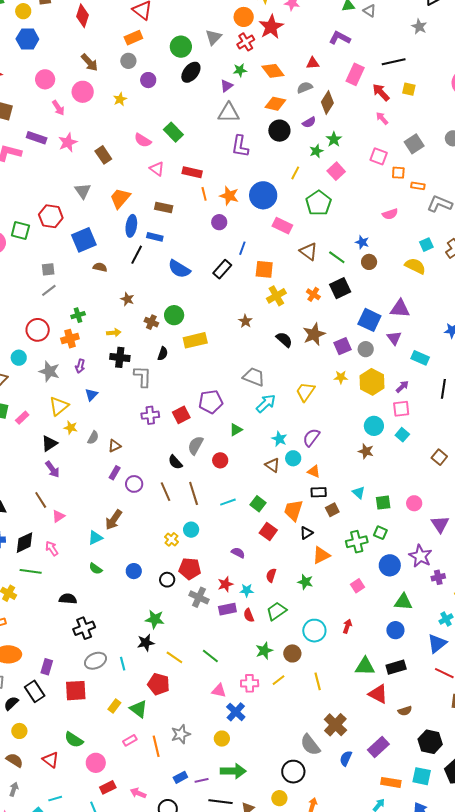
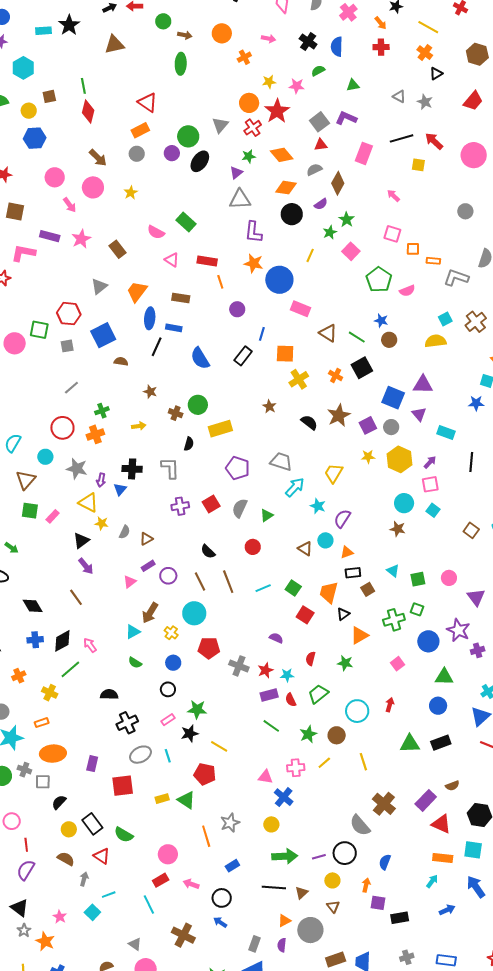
gray triangle: (370, 11) -> (399, 96), moved
purple circle: (148, 80) -> (172, 153), moved
red arrow: (381, 92) -> (434, 141), moved
gray square: (414, 144) -> (319, 122), moved
gray triangle: (83, 191) -> (99, 286), turned 30
orange star: (229, 196) -> (254, 263), moved
green pentagon: (319, 203) -> (379, 280), moved
yellow semicircle: (415, 266) -> (436, 341), turned -30
gray square: (48, 269) -> (67, 346), moved
blue semicircle: (179, 269) -> (200, 358), turned 30
black cross: (120, 357) -> (132, 469), moved
purple arrow: (80, 366) -> (101, 480), moved
purple pentagon: (211, 402) -> (238, 468), moved, turned 30
yellow triangle: (59, 406) -> (88, 503), turned -50
cyan star: (279, 439) -> (318, 506), moved
gray semicircle: (196, 445) -> (240, 508), moved
orange triangle: (314, 471) -> (347, 552), turned -40
purple rectangle: (115, 473) -> (148, 566), turned 32
pink triangle: (58, 516) -> (130, 582), moved
cyan circle: (191, 530) -> (194, 613), moved, size x1.5
yellow cross: (171, 539) -> (171, 633), moved
red pentagon: (190, 569) -> (209, 648), moved
green line: (31, 571) -> (70, 669), turned -45
black circle: (167, 580) -> (168, 689), moved
gray cross: (199, 597) -> (239, 666), moved
green line: (210, 656) -> (271, 726), moved
black rectangle: (35, 691) -> (92, 824), moved
red triangle: (378, 694) -> (441, 824), moved
yellow rectangle: (114, 706) -> (162, 799), turned 40
pink rectangle: (130, 740) -> (168, 720), moved
purple rectangle: (378, 747) -> (426, 800), moved
blue semicircle: (346, 758) -> (385, 862), moved
pink circle: (96, 763) -> (168, 854), moved
purple line: (202, 780) -> (319, 857), moved
gray arrow: (14, 789) -> (84, 879), moved

